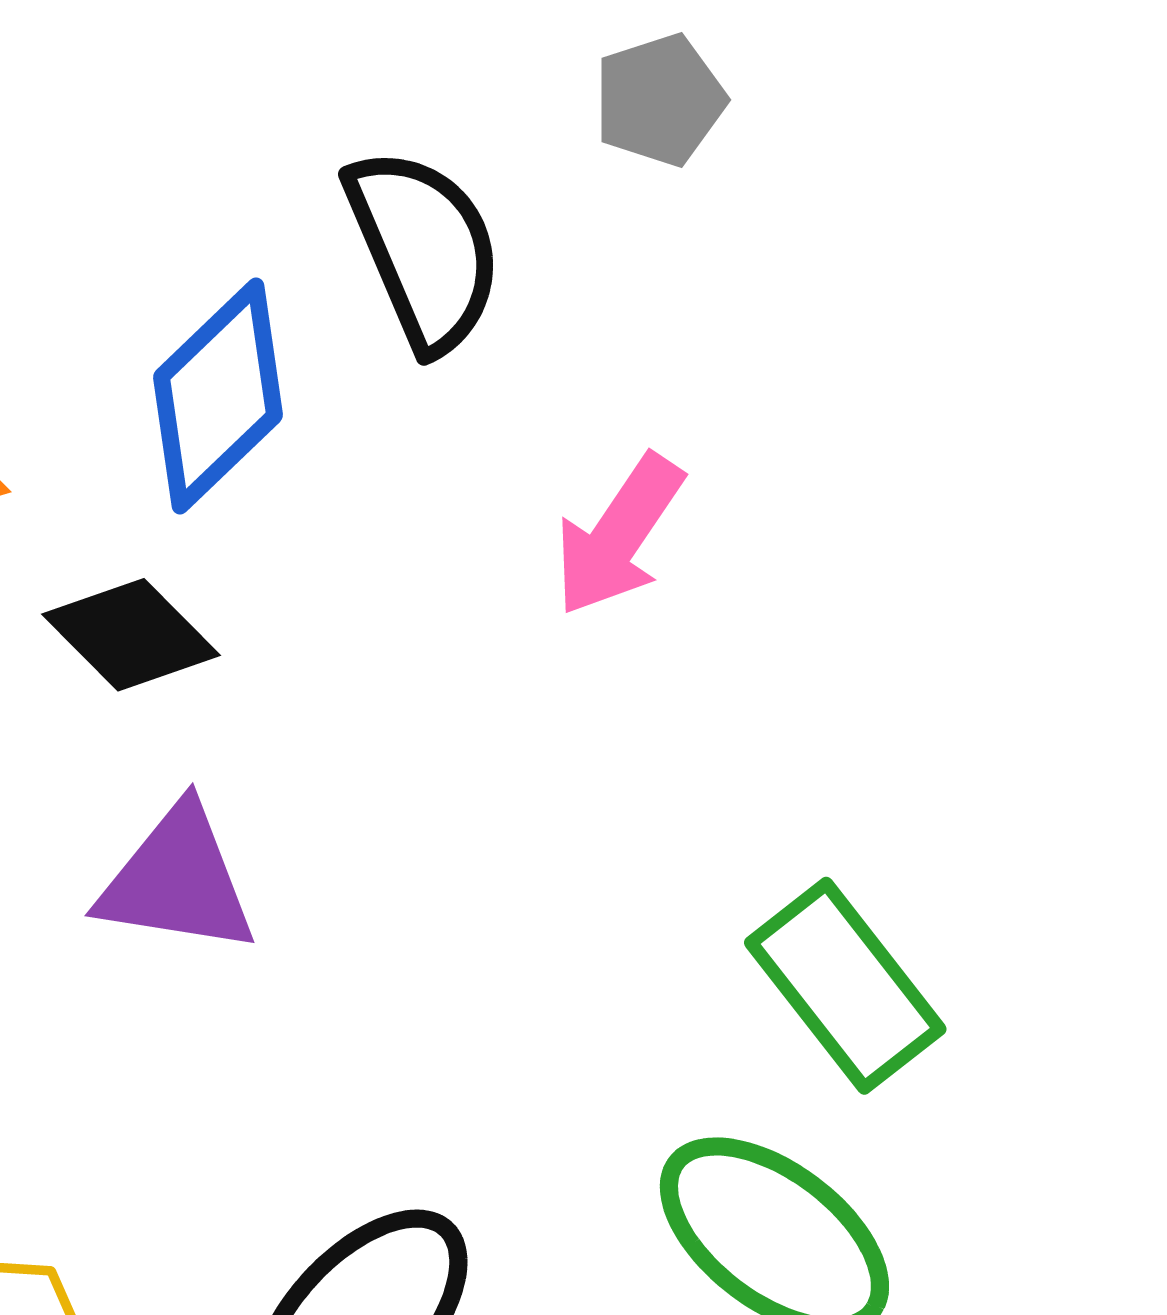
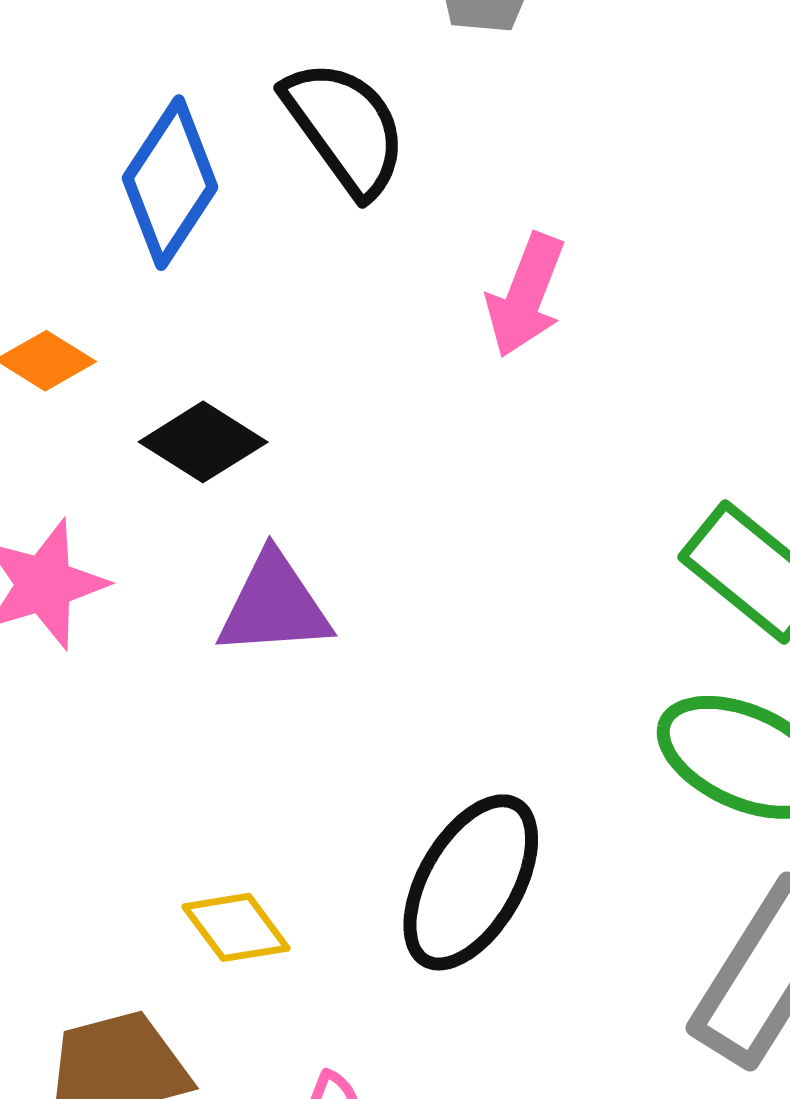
blue diamond: (218, 396) -> (170, 183), moved

